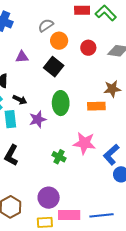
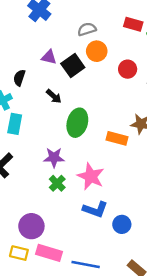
black square: (54, 67) -> (73, 66), moved
black arrow: (20, 100) -> (54, 96), moved
purple star: (38, 119) -> (54, 158), moved
blue L-shape: (111, 155) -> (95, 210), moved, turned -135

